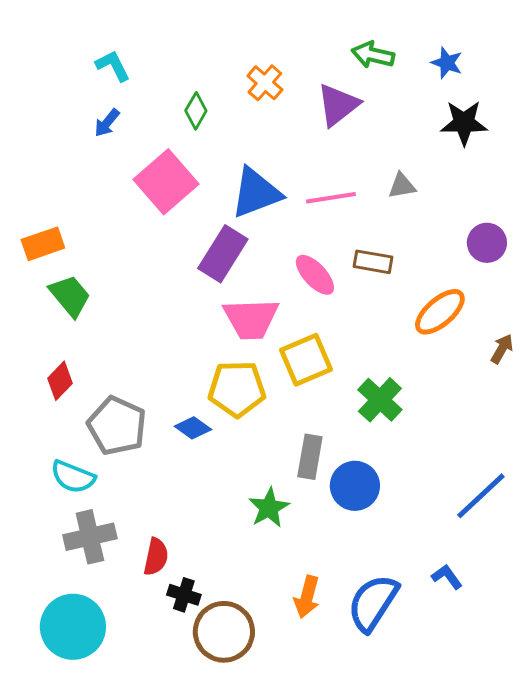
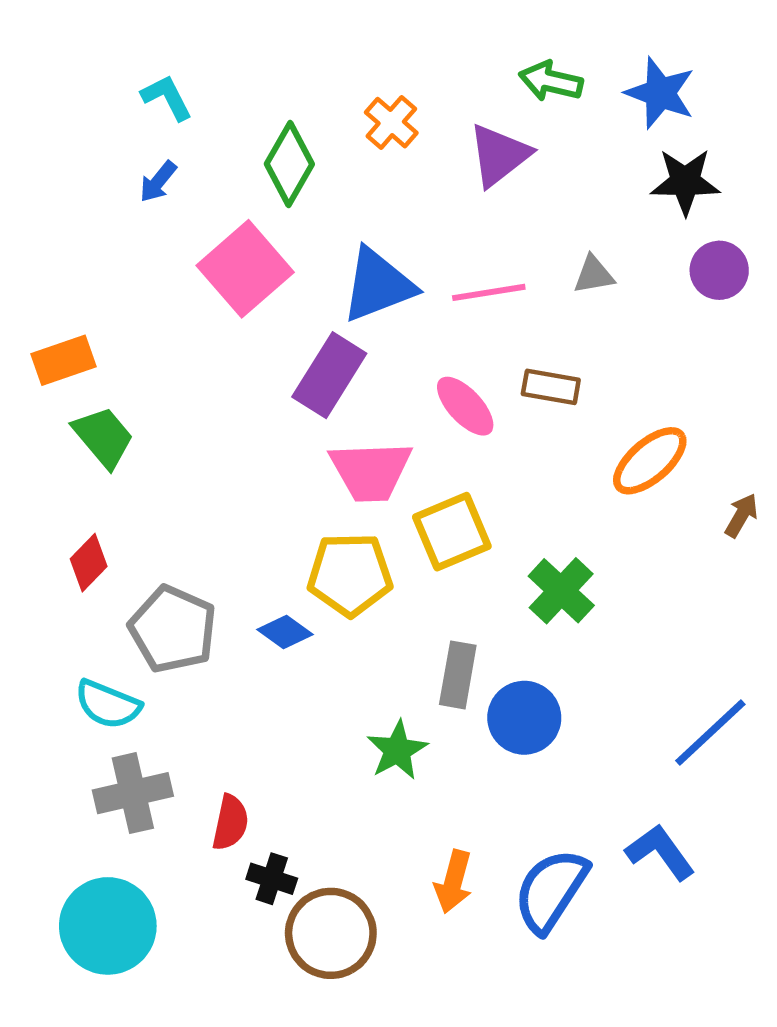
blue star: (447, 63) -> (660, 93), size x1.5
green diamond: (196, 111) -> (289, 164), size x1.5
purple circle: (487, 243) -> (719, 270), moved
blue L-shape: (447, 577) -> (660, 852), size x1.5

